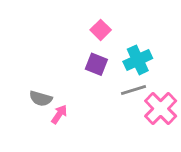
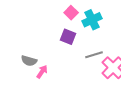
cyan cross: (138, 60) -> (92, 20), moved

